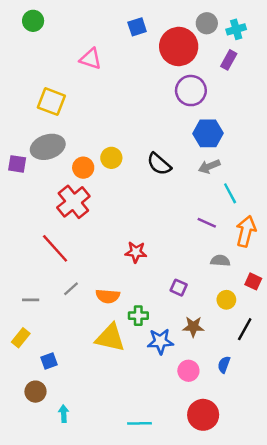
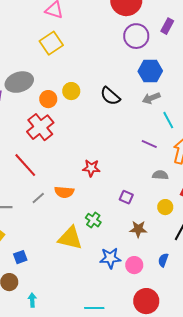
purple rectangle: (229, 60) -> (167, 26), moved
yellow square: (51, 102) -> (51, 43), moved, turned 35
orange semicircle: (108, 296) -> (64, 192), moved
green cross: (138, 316) -> (93, 220), turned 35
blue star: (160, 341) -> (110, 258), moved

